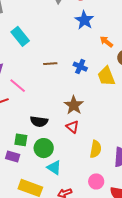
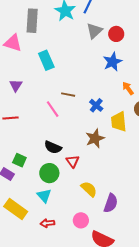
pink line: (18, 86) -> (53, 109), moved
brown star: (74, 105) -> (95, 138), moved
black semicircle: (39, 121) -> (53, 147), moved
green circle: (44, 148) -> (49, 173), moved
yellow semicircle: (96, 149) -> (89, 189), turned -72

